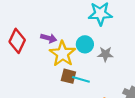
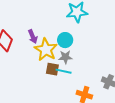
purple arrow: (49, 38) -> (33, 37), turned 56
gray star: (105, 54) -> (65, 57), moved

